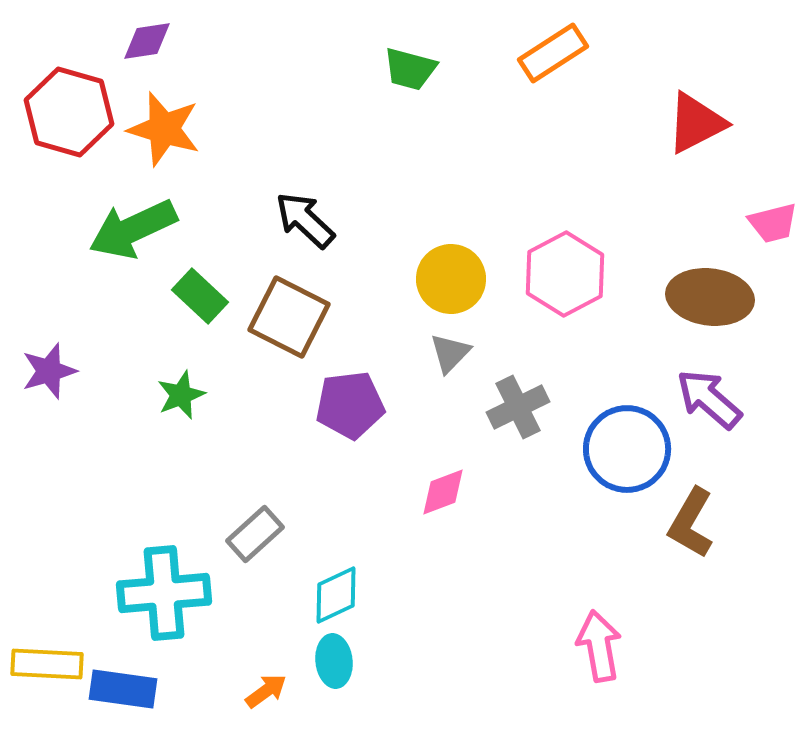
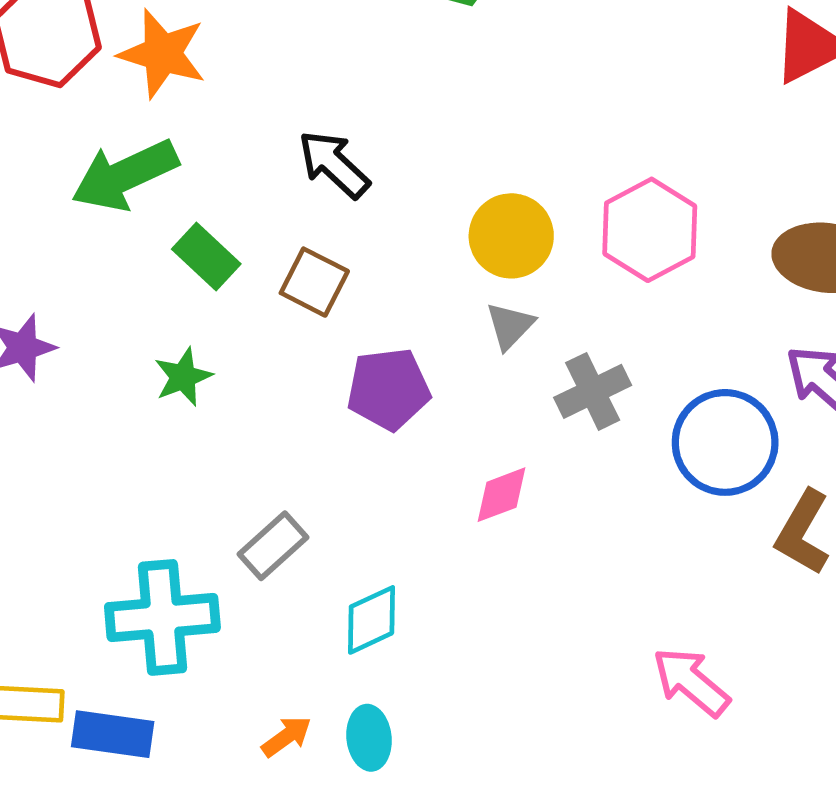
brown square: (289, 317) -> (314, 282), size x0.7
pink arrow: (599, 646) -> (691, 682), turned -40
cyan ellipse: (334, 661) -> (369, 738), moved

